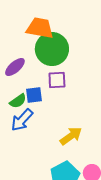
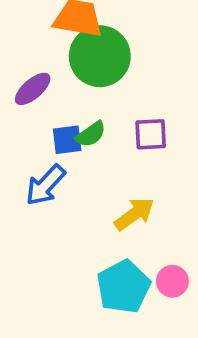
purple square: (57, 80) -> (151, 134), moved
green semicircle: (18, 101) -> (91, 134), moved

